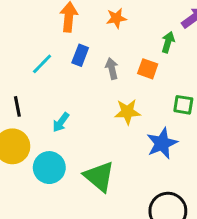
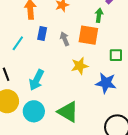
orange square: (148, 69) -> (88, 35), size x1.5
cyan arrow: (61, 122) -> (37, 80), size x1.5
blue star: (162, 143) -> (106, 83), turned -30

